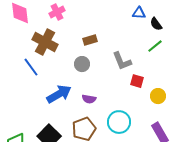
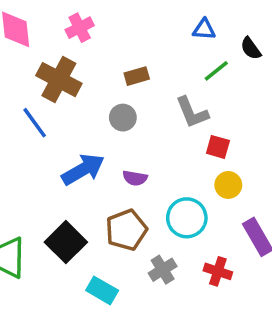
blue triangle: (139, 13) -> (204, 29), moved
green line: (155, 46) -> (216, 71), moved
yellow circle: (158, 96) -> (228, 185), moved

